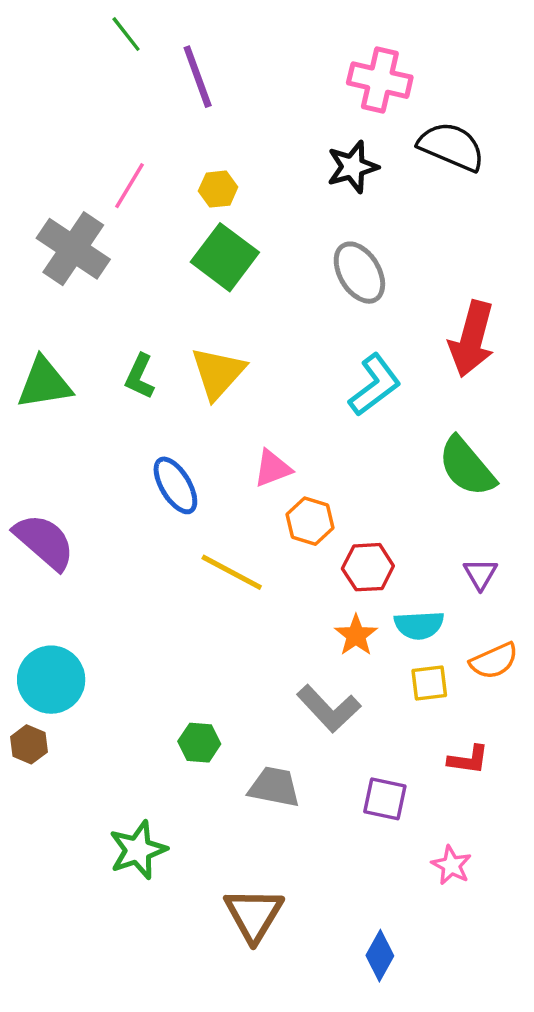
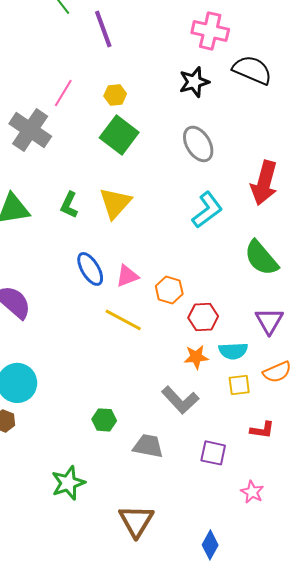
pink triangle: (273, 468) -> (127, 276), moved
purple triangle: (480, 574) -> (269, 321), size x1.4
orange star: (356, 635) -> (196, 357), turned 30

